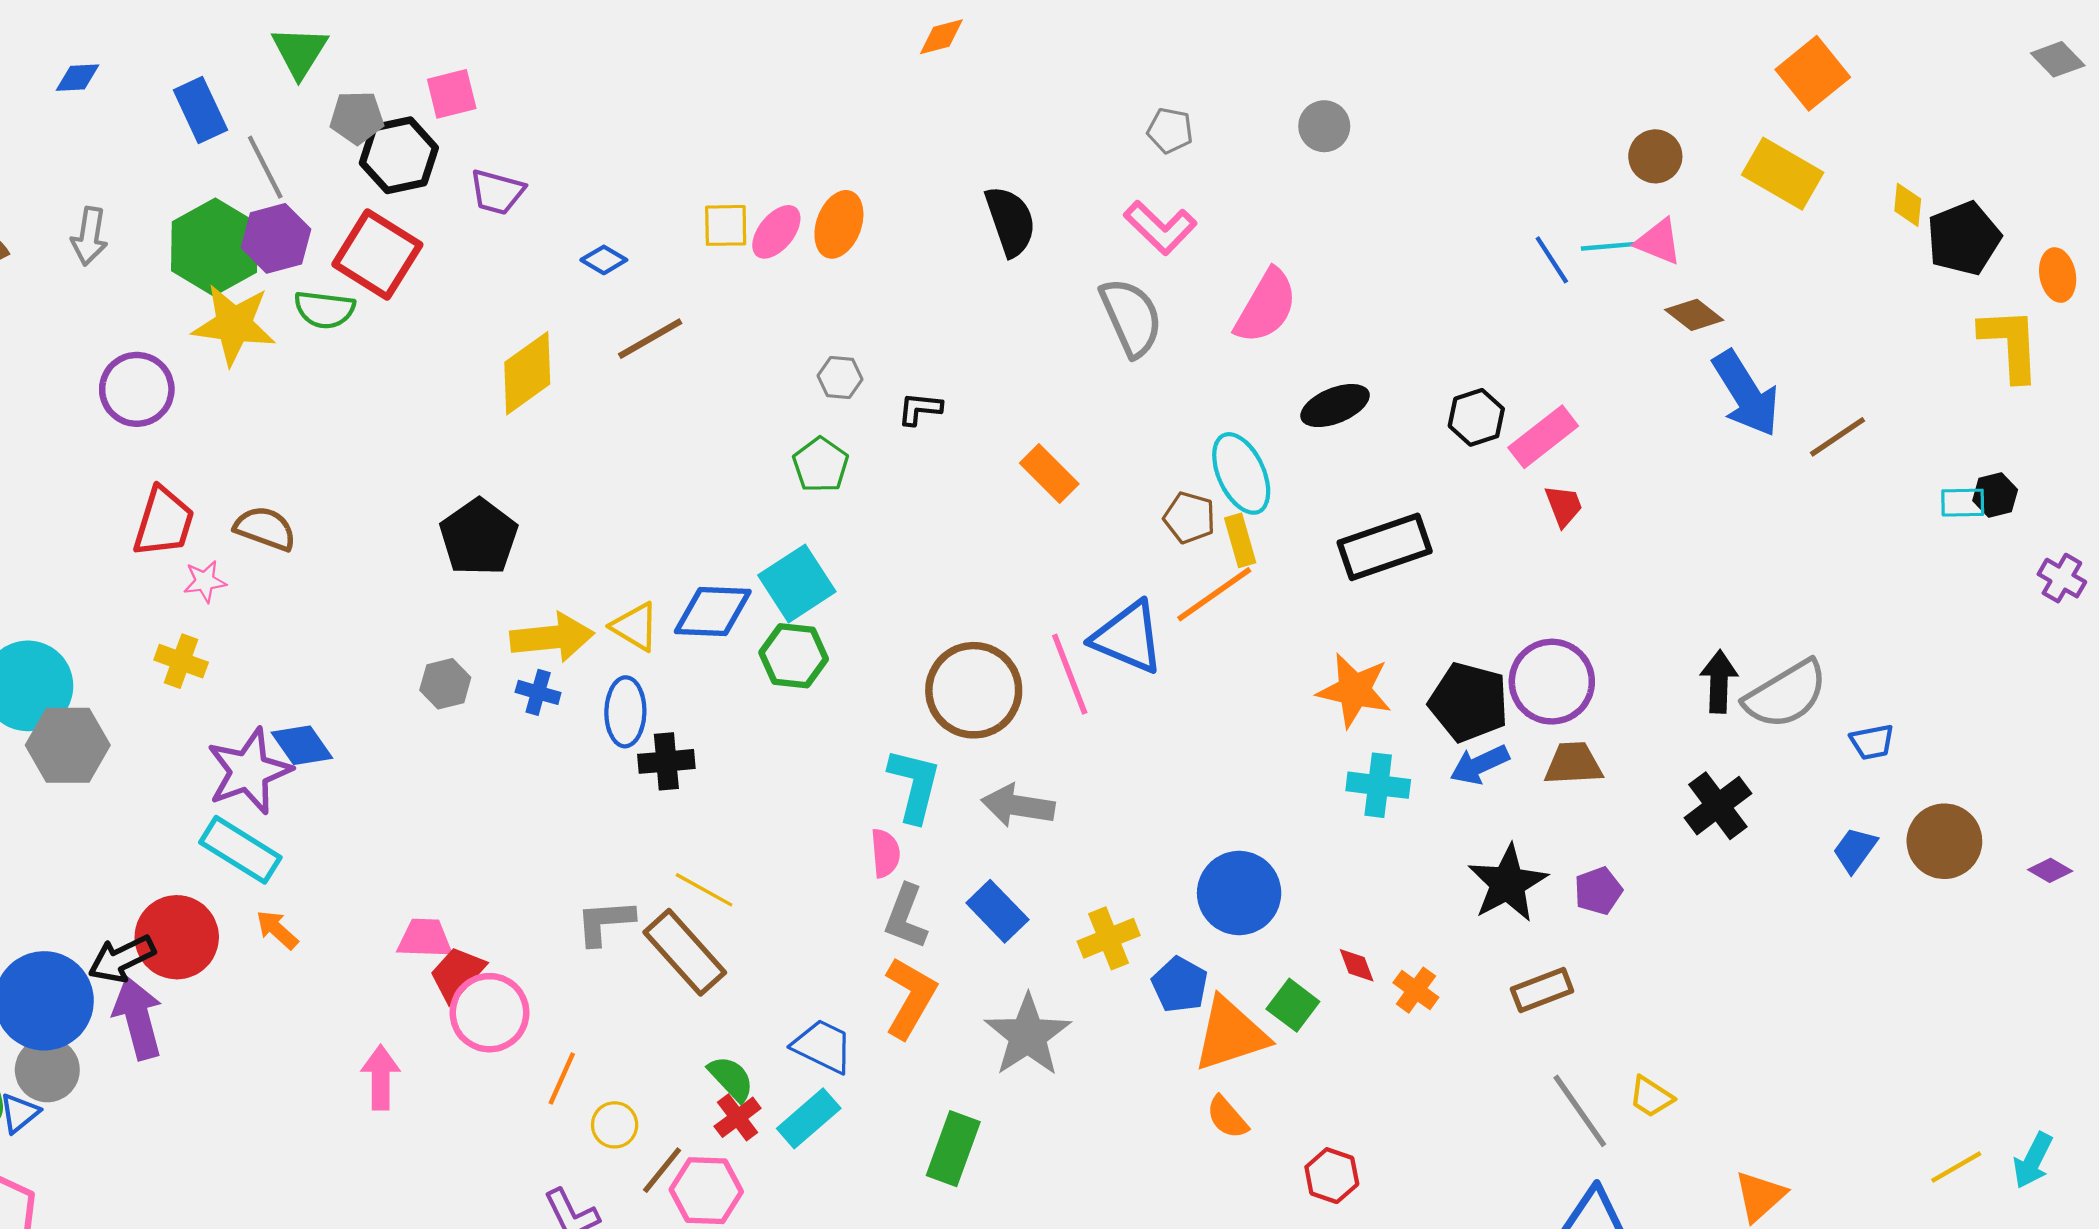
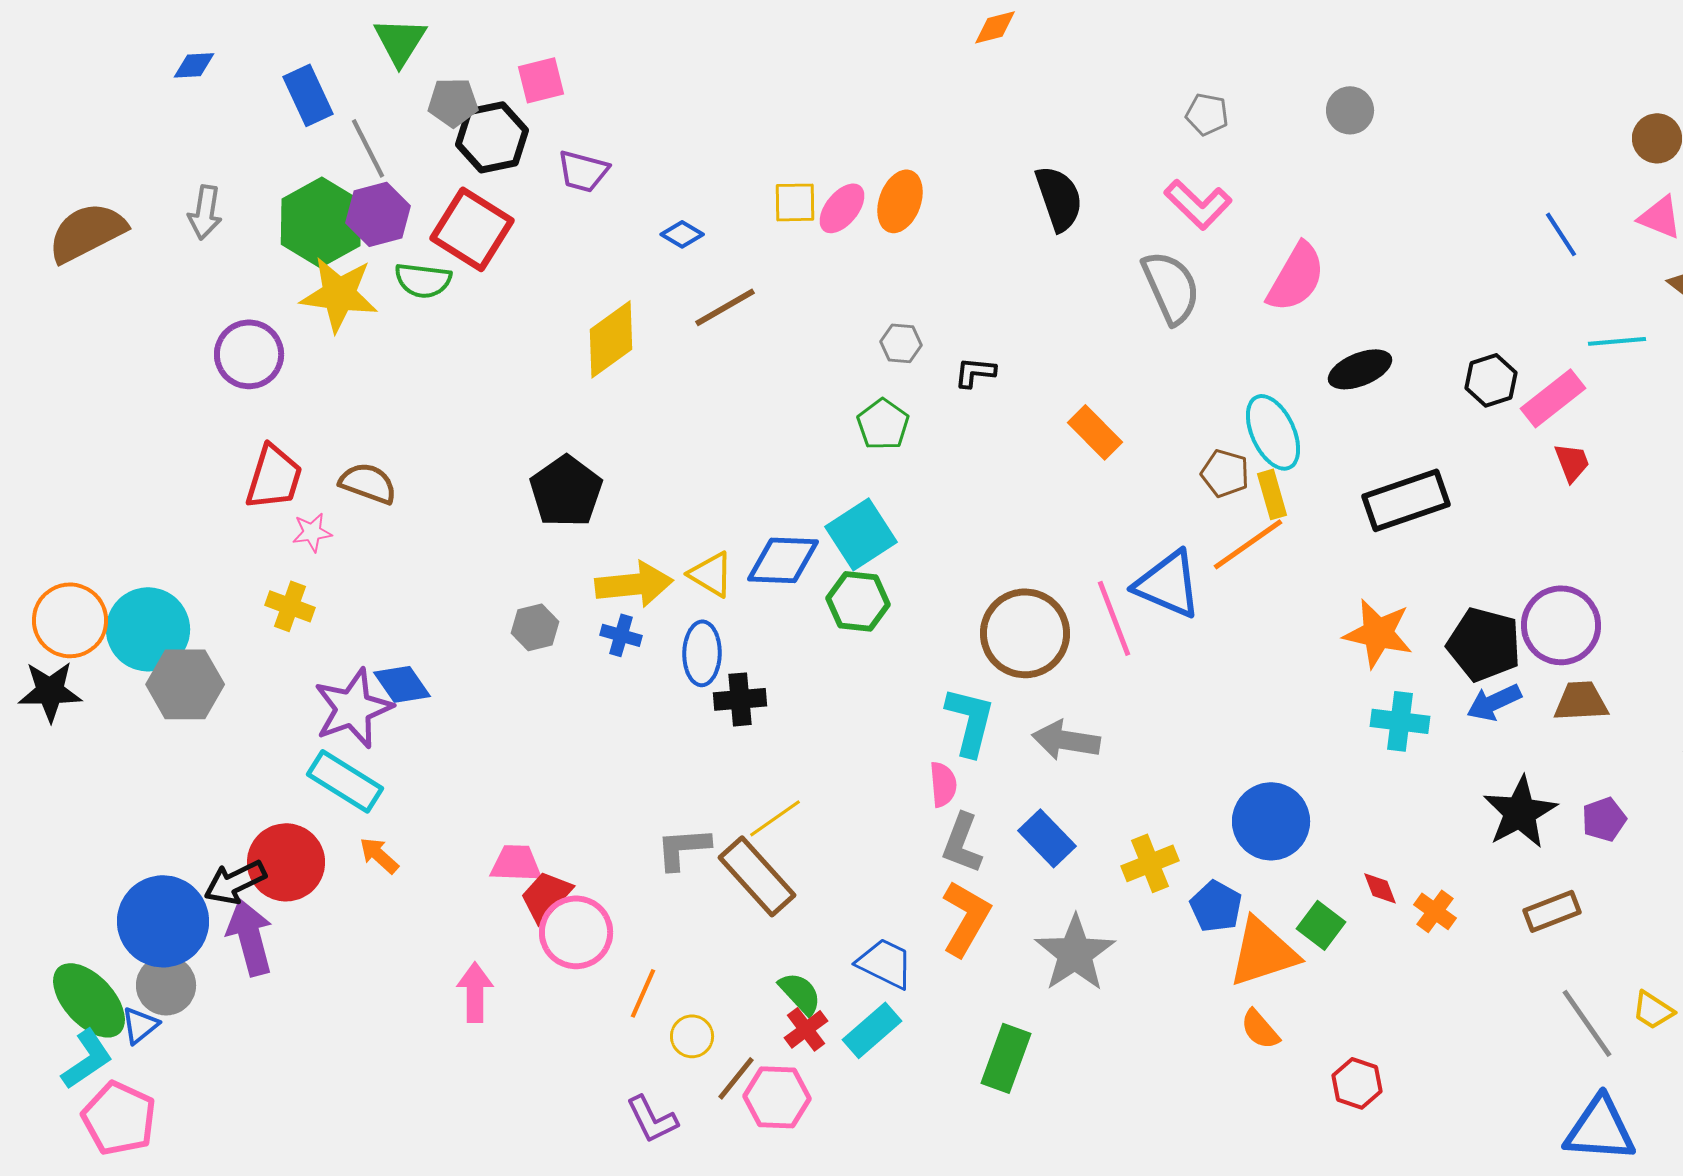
cyan line: (1612, 246) -> (1617, 341), moved
yellow line: (704, 890) -> (775, 818), turned -64

